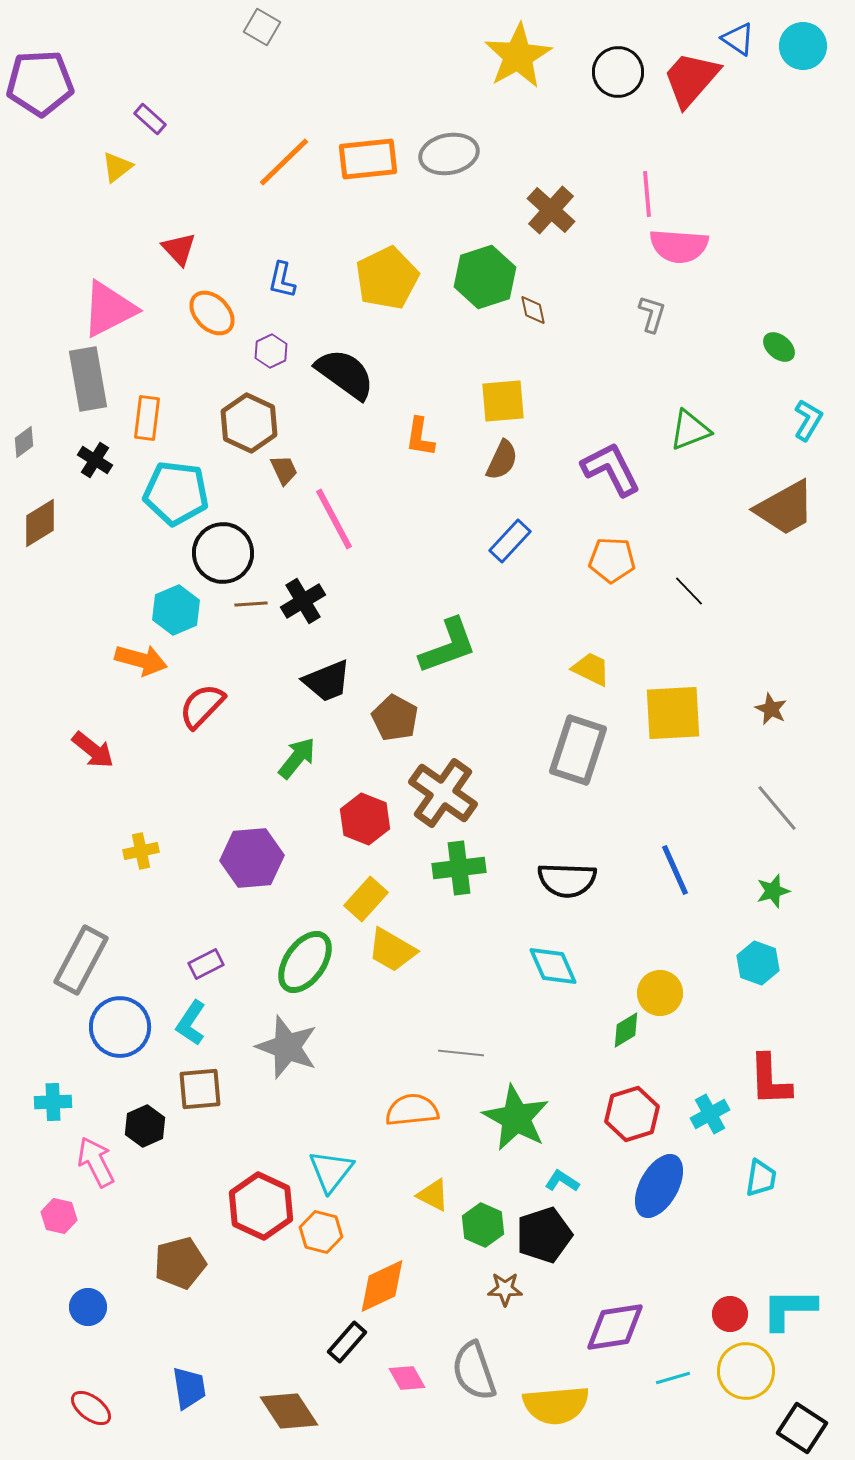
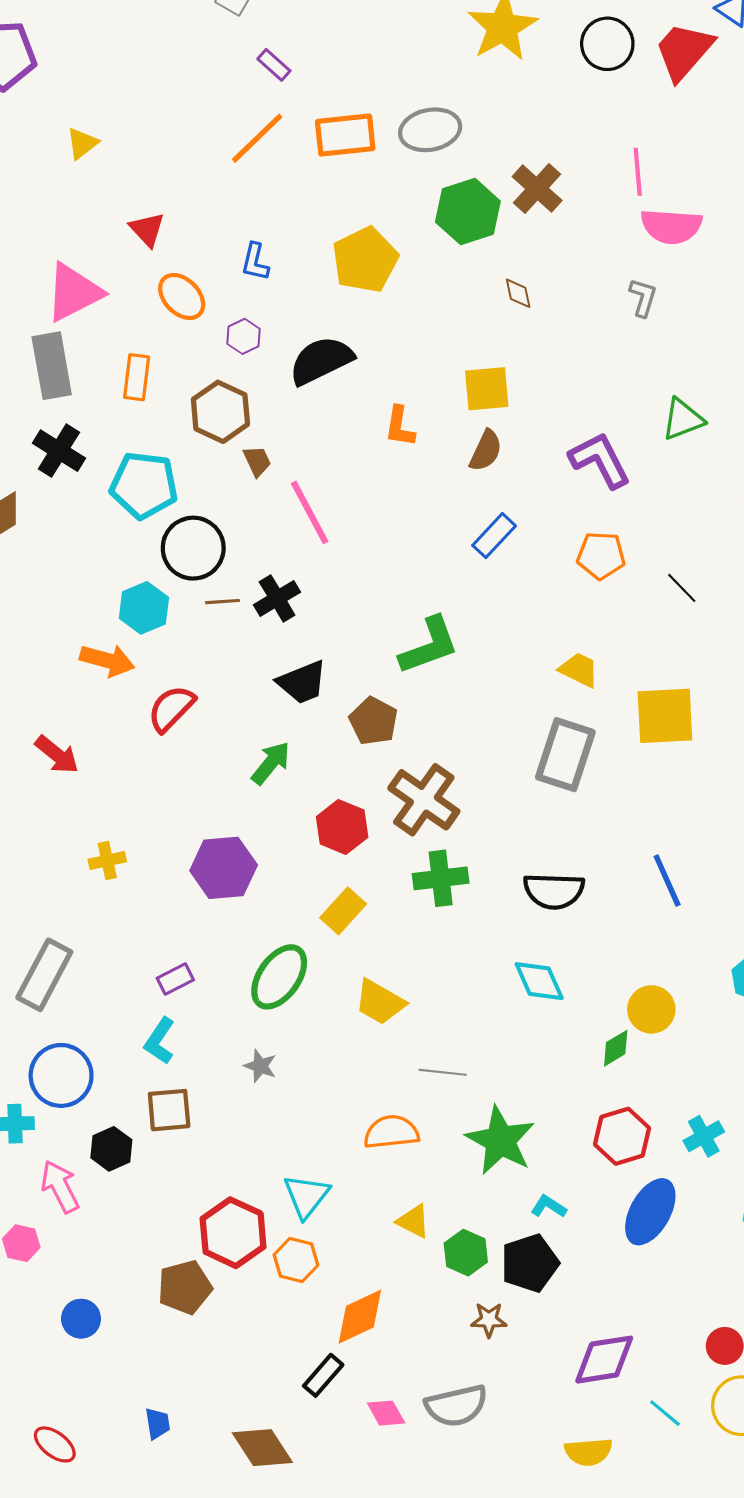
purple rectangle: (150, 119) -> (274, 65), moved
green hexagon: (485, 277) -> (468, 212), moved
black semicircle: (345, 374) -> (321, 360), turned -62
orange rectangle: (147, 418) -> (137, 377), moved
black cross: (95, 460) -> (59, 451), size x1.4
yellow trapezoid: (392, 950) -> (380, 1002), moved
blue circle: (120, 1027) -> (61, 1075), moved
gray star: (287, 1047) -> (260, 1066), size x0.5
brown pentagon: (180, 1263) -> (185, 1287), moved
blue circle: (88, 1307) -> (81, 1319), moved
gray semicircle: (474, 1371) -> (456, 1406), turned -84
cyan line: (673, 1378) -> (665, 1413), turned 56
blue trapezoid: (189, 1388) -> (158, 1424), size x0.7
yellow semicircle: (556, 1405) -> (588, 1452), moved, size x0.7

